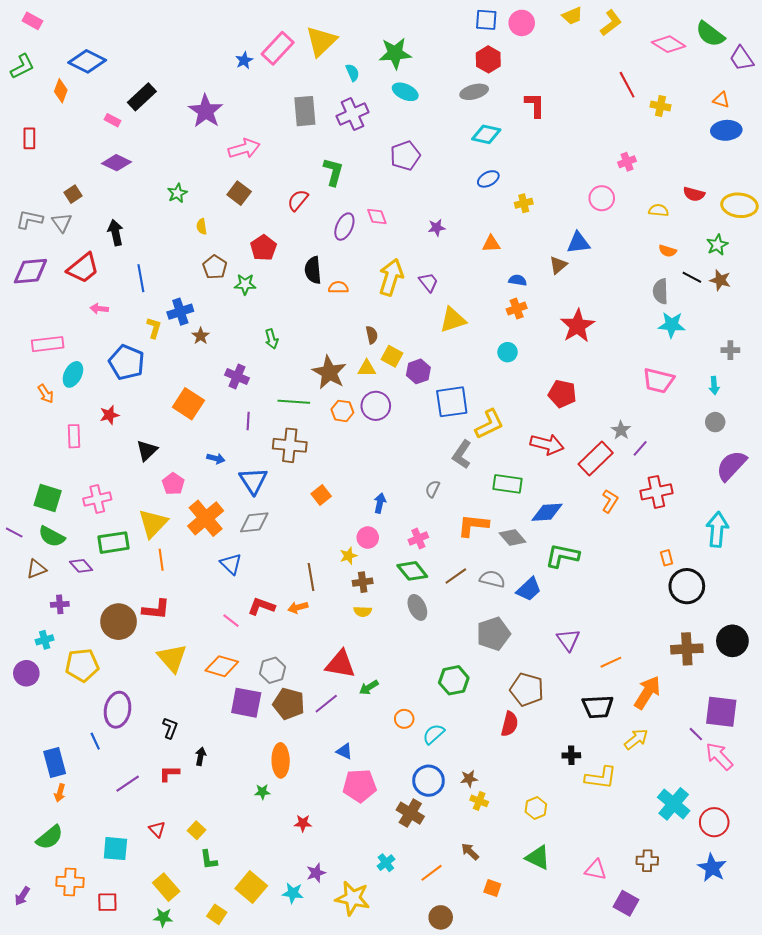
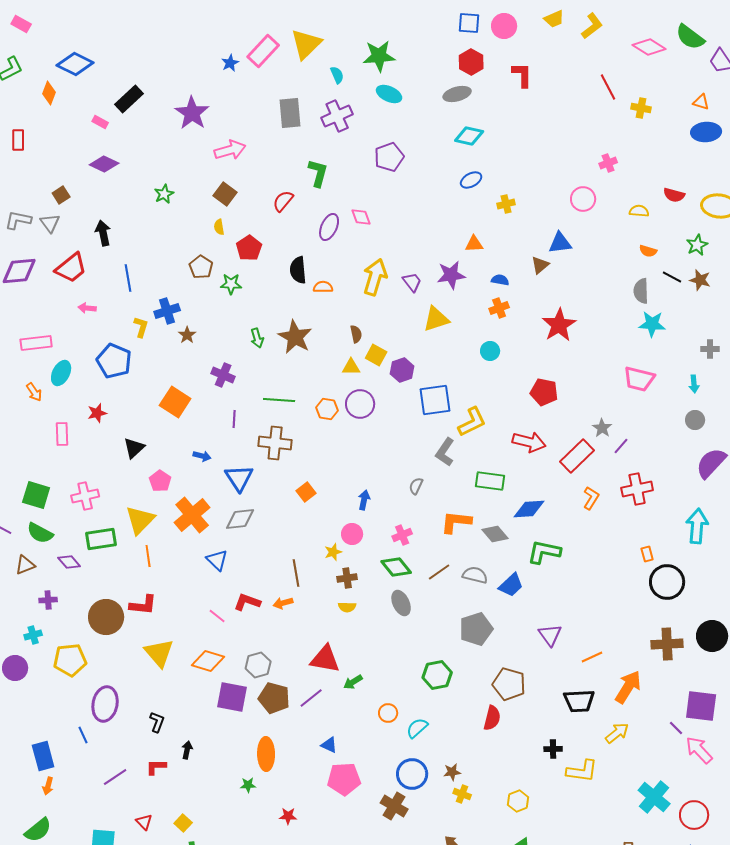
red L-shape: (535, 105) -> (522, 75), moved
yellow semicircle: (202, 227) -> (219, 227), moved
purple star: (437, 228) -> (451, 275), moved, size x1.6
brown star: (329, 372) -> (295, 337), moved

